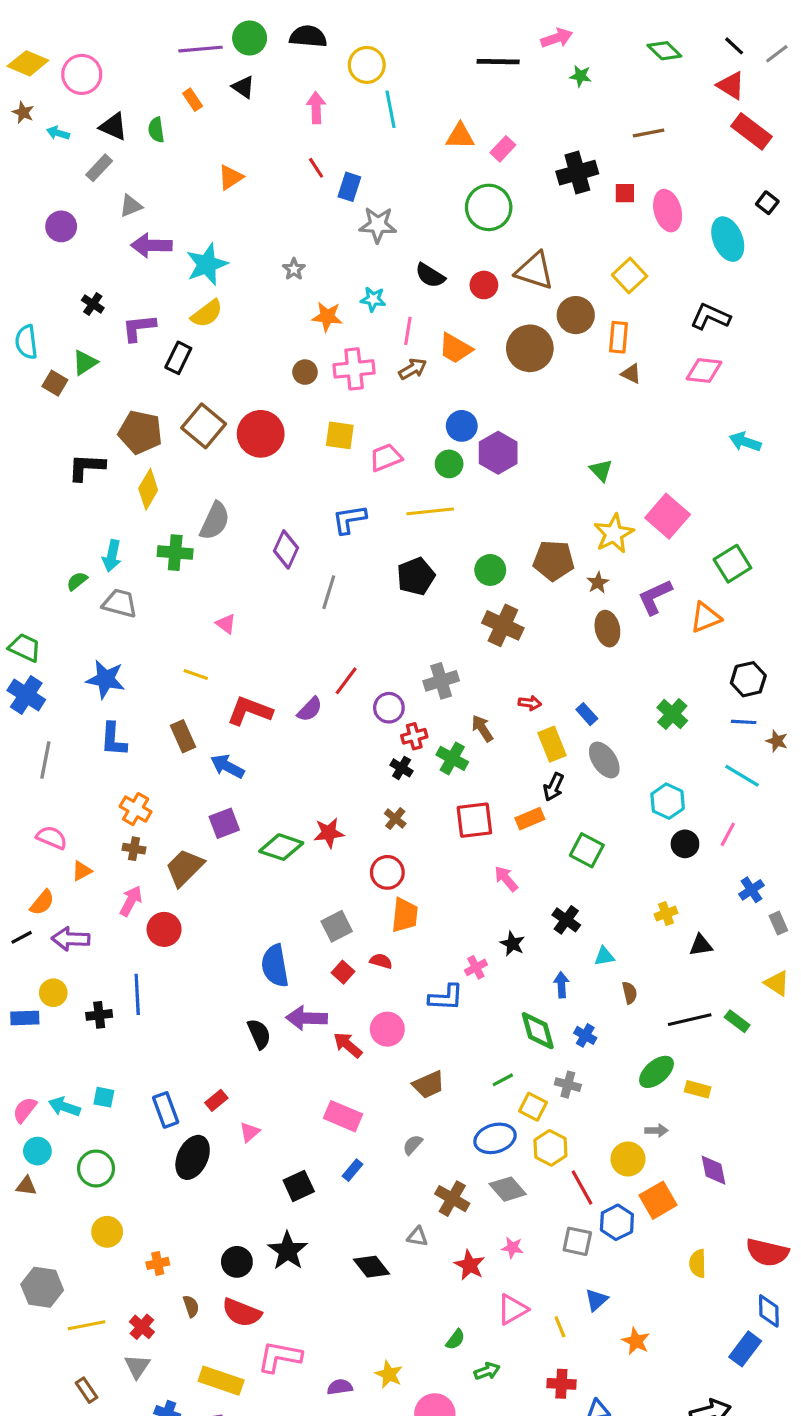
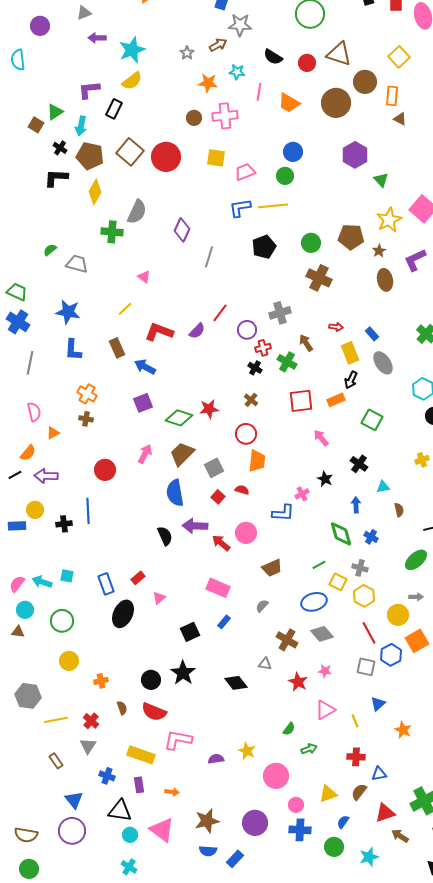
purple arrow: (151, 245) -> (97, 38), size x0.7
black cross: (93, 304) -> (60, 148), moved
cyan semicircle: (26, 342) -> (18, 60), moved
brown arrow: (413, 369) -> (218, 45), moved
purple hexagon: (498, 453) -> (355, 155), moved
blue L-shape: (349, 519) -> (240, 208), moved
cyan arrow: (112, 556) -> (81, 126), moved
yellow line: (196, 674) -> (125, 309), turned -63
pink semicircle: (52, 838) -> (34, 412), turned 54
brown trapezoid: (185, 868) -> (182, 454), moved
pink arrow: (131, 901) -> (145, 454), moved
yellow hexagon: (550, 1148) -> (364, 596), moved

